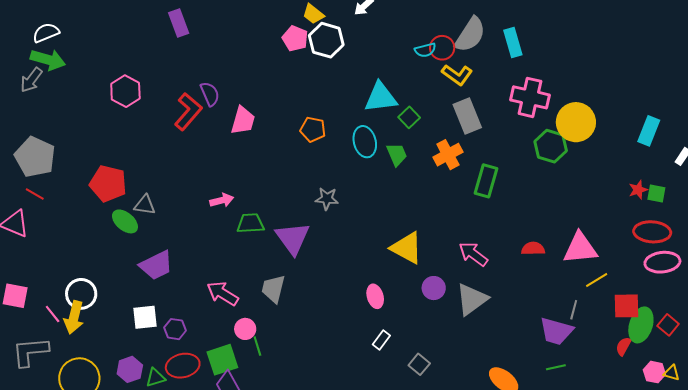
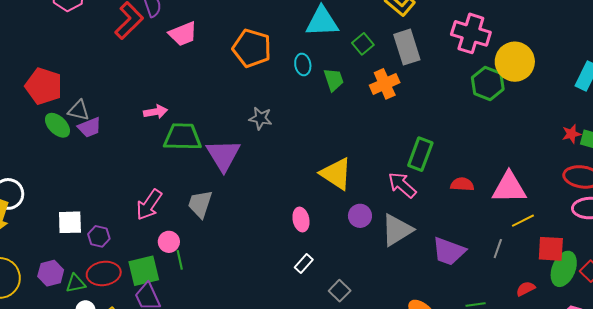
green square: (409, 117) -> (363, 44), moved
pink trapezoid: (243, 121) -> (183, 34), turned 48
orange pentagon: (313, 129) -> (252, 48), size x1.5
cyan ellipse: (365, 142) -> (303, 65), size x0.7
green rectangle: (486, 181) -> (420, 154), moved
green trapezoid: (250, 223) -> (182, 137), size x1.4
purple trapezoid: (156, 265) -> (89, 127), moved, size x0.7
pink arrow: (223, 293) -> (149, 205), turned -92
purple trapezoid: (556, 331) -> (449, 251), moved
red semicircle: (623, 346) -> (526, 289), moved, turned 30

